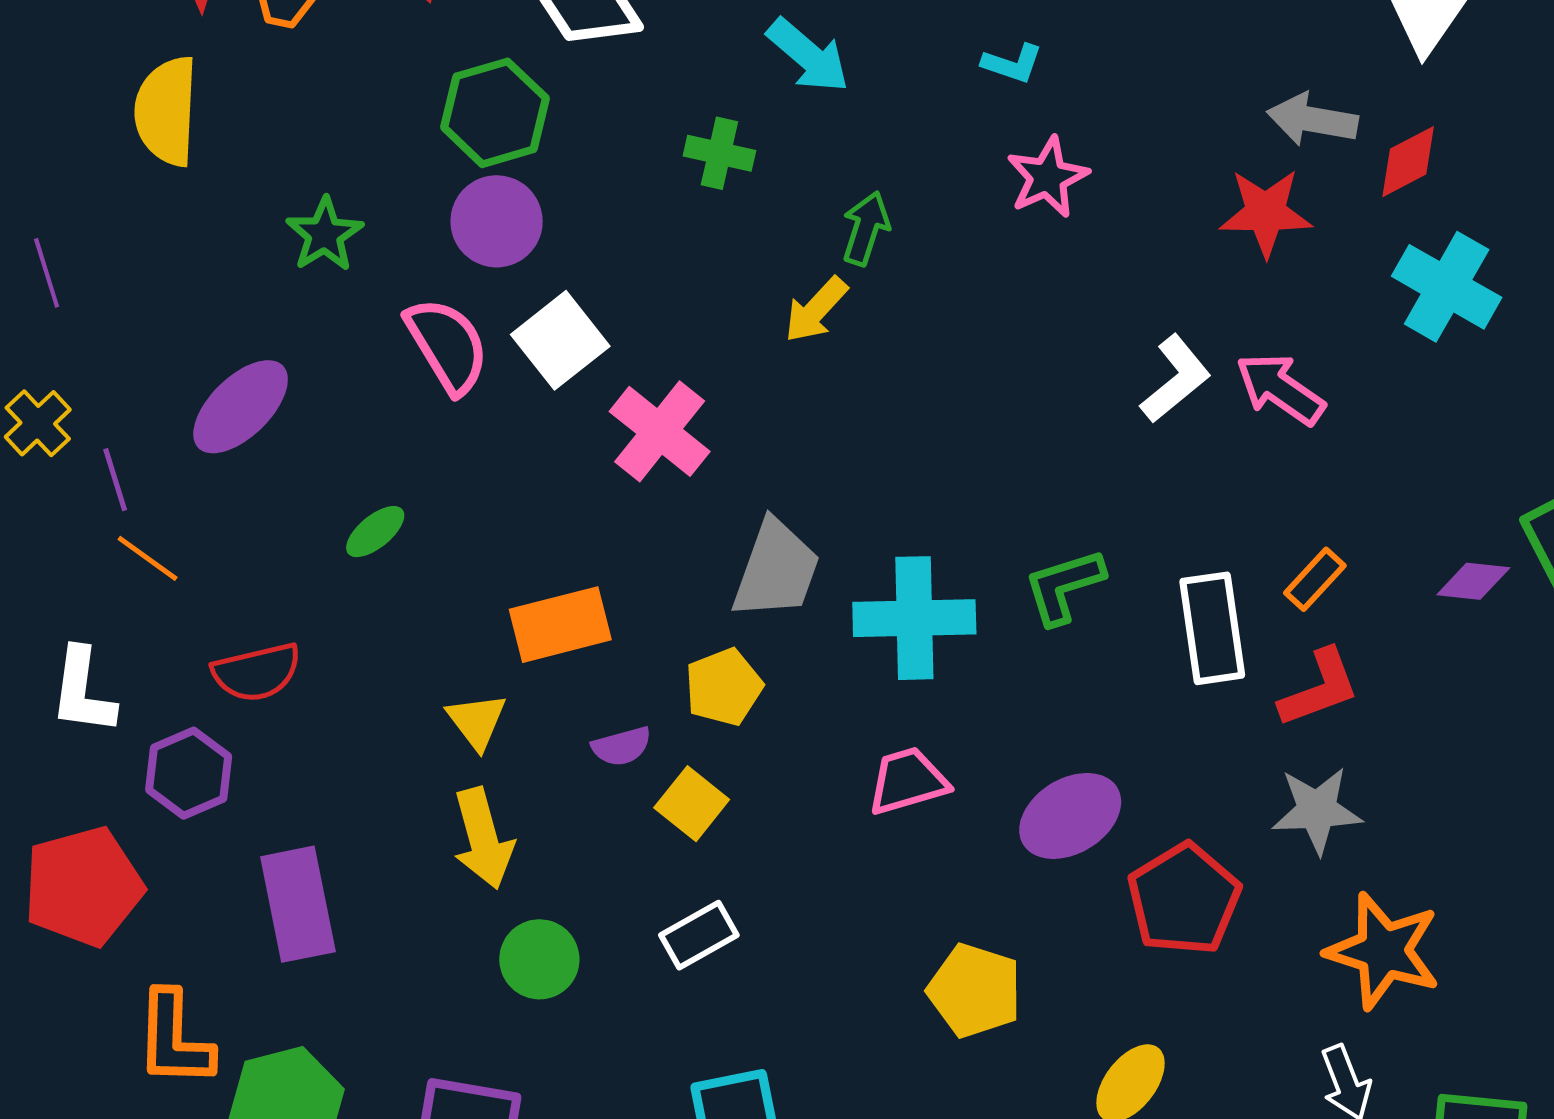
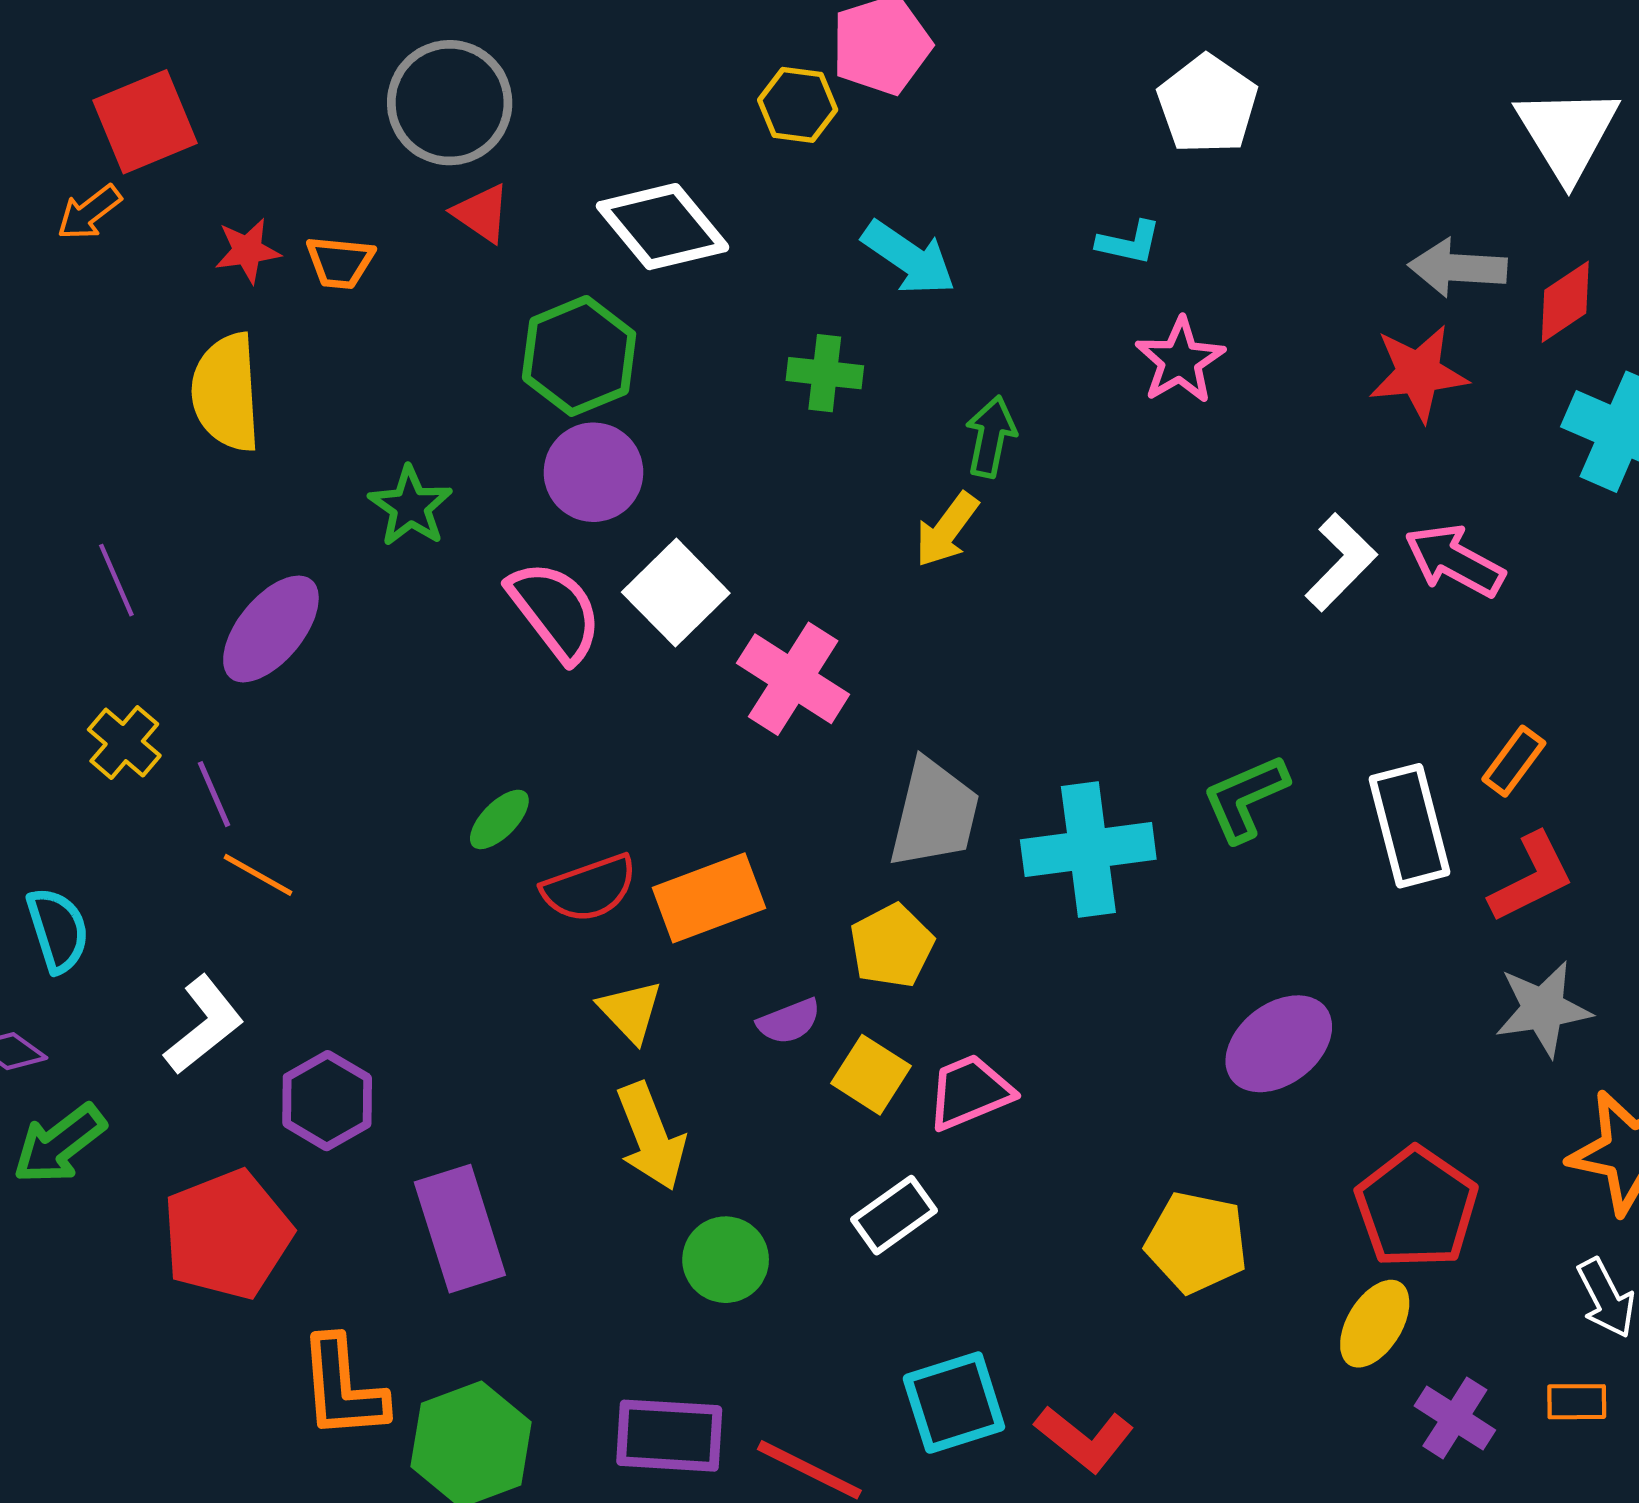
purple ellipse: (241, 407) -> (271, 629), moved
red semicircle: (257, 672) -> (589, 888), moved
white L-shape: (83, 691) -> (204, 1025), turned -130
pink trapezoid: (908, 781) -> (970, 1092), moved
red pentagon: (1184, 899) -> (1417, 1208), moved

